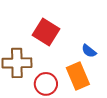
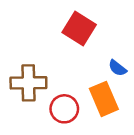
red square: (46, 32) -> (79, 28), moved

